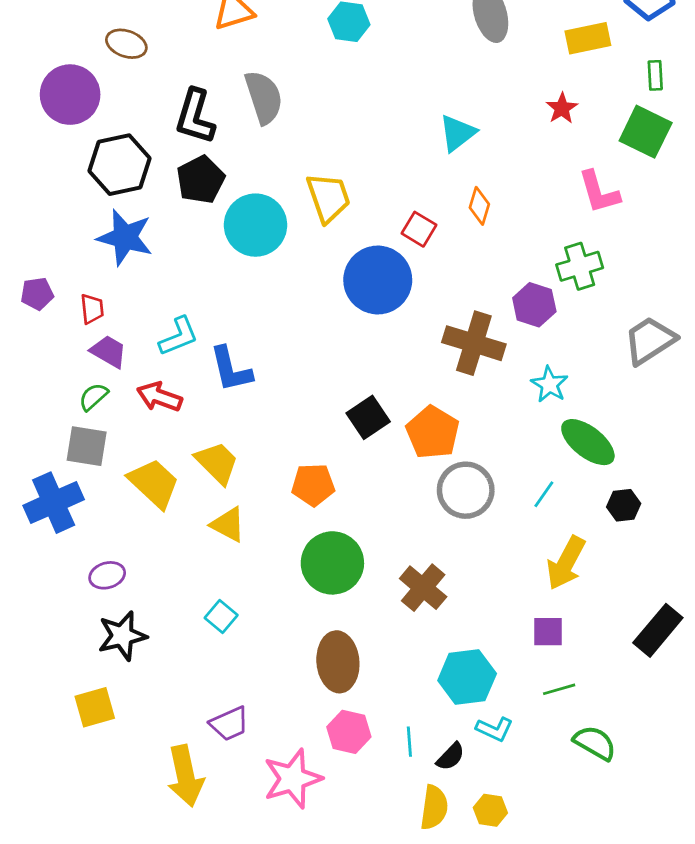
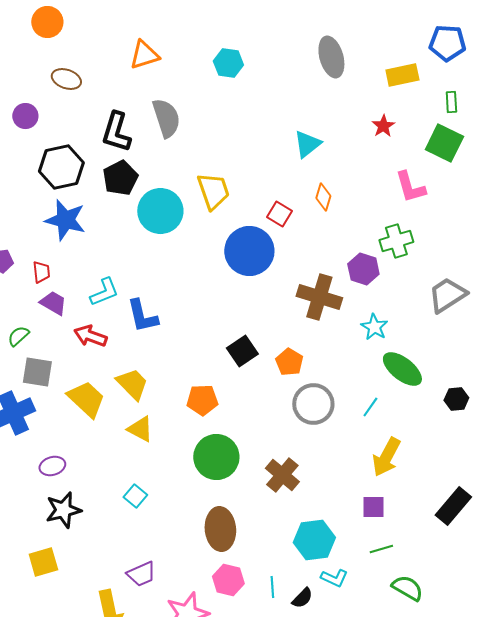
purple circle: (70, 95) -> (25, 116), size x0.6
green semicircle: (93, 397) -> (18, 336), moved
orange pentagon: (433, 432) -> (289, 362), size x0.7
black hexagon: (624, 505) -> (456, 399), moved

